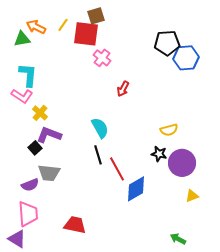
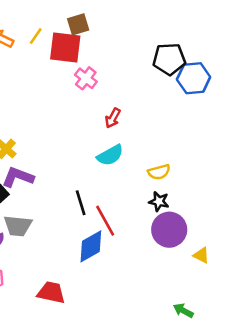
cyan semicircle: (100, 128) -> (110, 155), moved, turned 90
yellow semicircle: (169, 130) -> (159, 172), moved
purple circle: (182, 163) -> (169, 230), moved
blue diamond: (136, 189) -> (91, 246), moved
yellow triangle: (192, 196) -> (201, 255), turned 48

